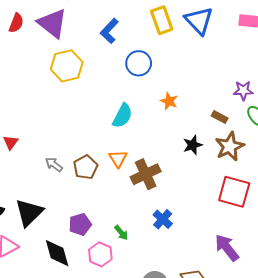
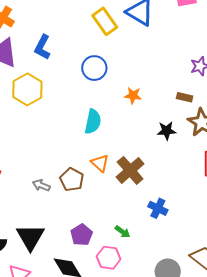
blue L-shape: (109, 31) -> (42, 47), moved
black star: (193, 145) -> (167, 131), turned 30

